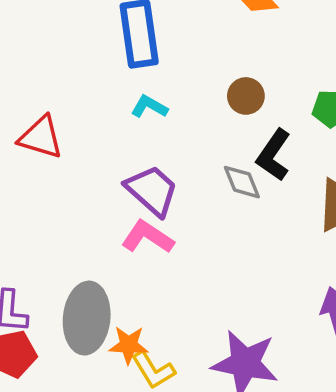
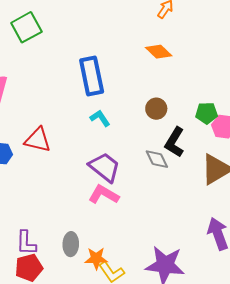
cyan L-shape: (149, 107) -> (100, 118), turned 30
gray ellipse: (87, 318) -> (71, 244), size x0.6

